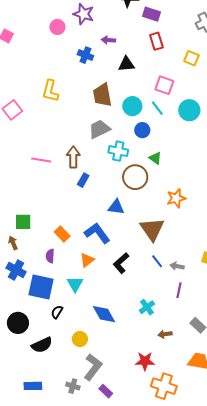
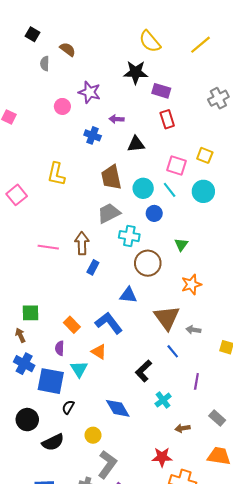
yellow square: (191, 58) -> (205, 155), moved
green triangle: (155, 158) -> (181, 245), moved, turned 32
orange triangle: (87, 260) -> (99, 352), turned -49
black L-shape: (121, 263) -> (143, 371), moved
gray arrow: (177, 266) -> (193, 330), moved
cyan triangle: (75, 284) -> (79, 369), moved

